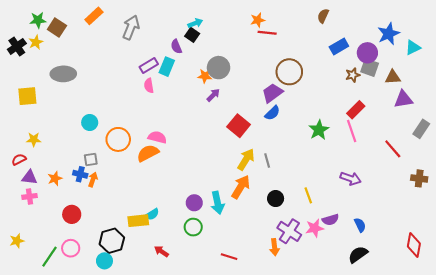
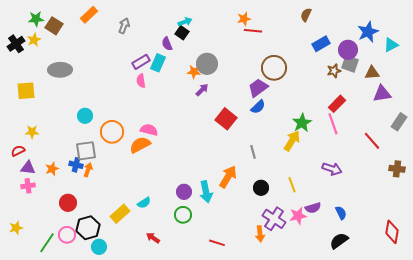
gray arrow: (131, 27) -> (124, 26), size x0.7
gray square: (91, 159) -> (86, 151), size x1.5
yellow arrow: (246, 159) -> (292, 141), moved
yellow rectangle: (138, 221) -> (120, 214), moved, turned -36
black hexagon: (112, 241) -> (88, 228), moved

